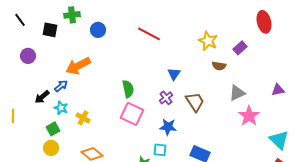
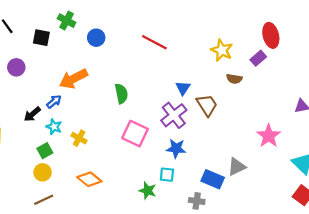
green cross: (72, 15) -> (67, 21), turned 35
red ellipse: (264, 22) -> (271, 35), moved
green semicircle: (128, 89) -> (121, 94), moved
gray triangle: (237, 93) -> (237, 167), moved
purple cross: (166, 98) -> (174, 115), size x1.6
brown trapezoid: (195, 102) -> (207, 105), moved

